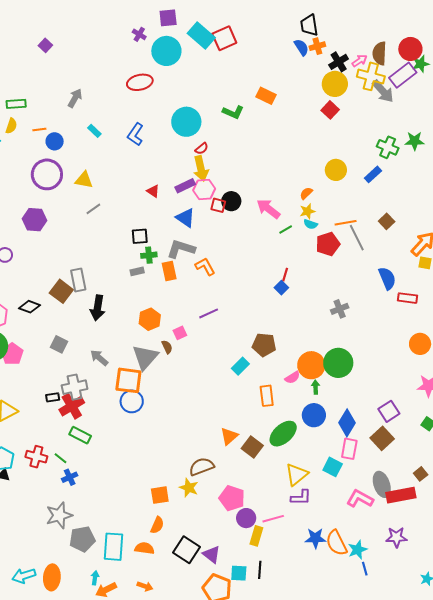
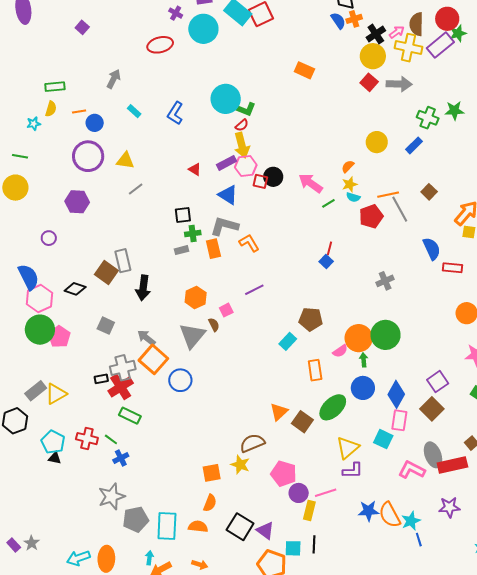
red ellipse: (140, 82) -> (160, 45), moved
gray arrow: (383, 91) -> (399, 84), moved, turned -45
green L-shape: (233, 112) -> (245, 109), moved
orange square: (128, 380) -> (153, 359), moved, turned 36

